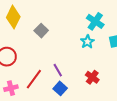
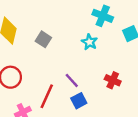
cyan star: (87, 42) -> (89, 42), moved
blue square: (60, 88) -> (79, 101), turned 32

